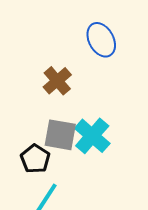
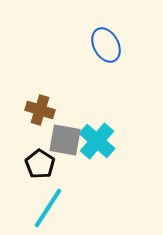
brown cross: (57, 81) -> (40, 110), moved, turned -32

